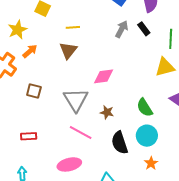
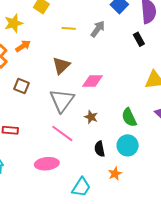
gray arrow: (122, 29) -> (98, 29), moved
brown triangle: (68, 50) -> (61, 65), moved
black semicircle: (120, 143) -> (100, 149), size x0.7
orange star: (151, 163) -> (115, 174), moved

